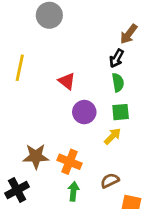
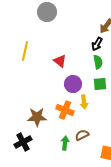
yellow arrow: (113, 136) -> (84, 102), moved, turned 128
orange cross: (69, 162) -> (65, 110), moved
brown semicircle: (110, 181) -> (82, 135), moved

